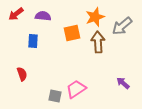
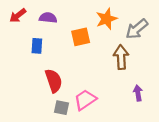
brown arrow: (98, 42) -> (121, 57), moved
red semicircle: (22, 74) -> (54, 81), moved, size x1.5
purple arrow: (123, 83) -> (138, 93), turned 40

